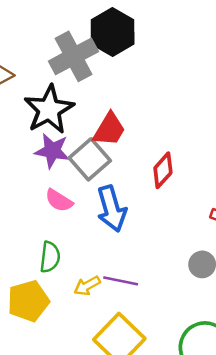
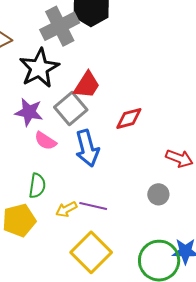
purple star: (52, 151) -> (29, 112), moved
red diamond: (163, 170) -> (129, 119), turned 32

